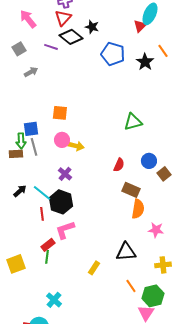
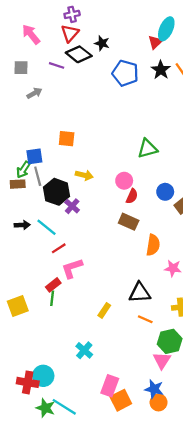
gray square: (19, 49) -> (21, 68), turned 32
black star: (145, 62) -> (161, 70), moved
pink circle: (62, 140) -> (124, 181), moved
green arrow: (21, 141) -> (23, 170), turned 35
brown rectangle: (131, 190) -> (129, 222), moved
black arrow: (20, 191) -> (22, 225), turned 40
black hexagon: (61, 202) -> (57, 192), moved
red line: (42, 214) -> (59, 248), moved, turned 64
orange line: (131, 286) -> (145, 319), moved, turned -32
cyan cross: (54, 300) -> (84, 350), moved

